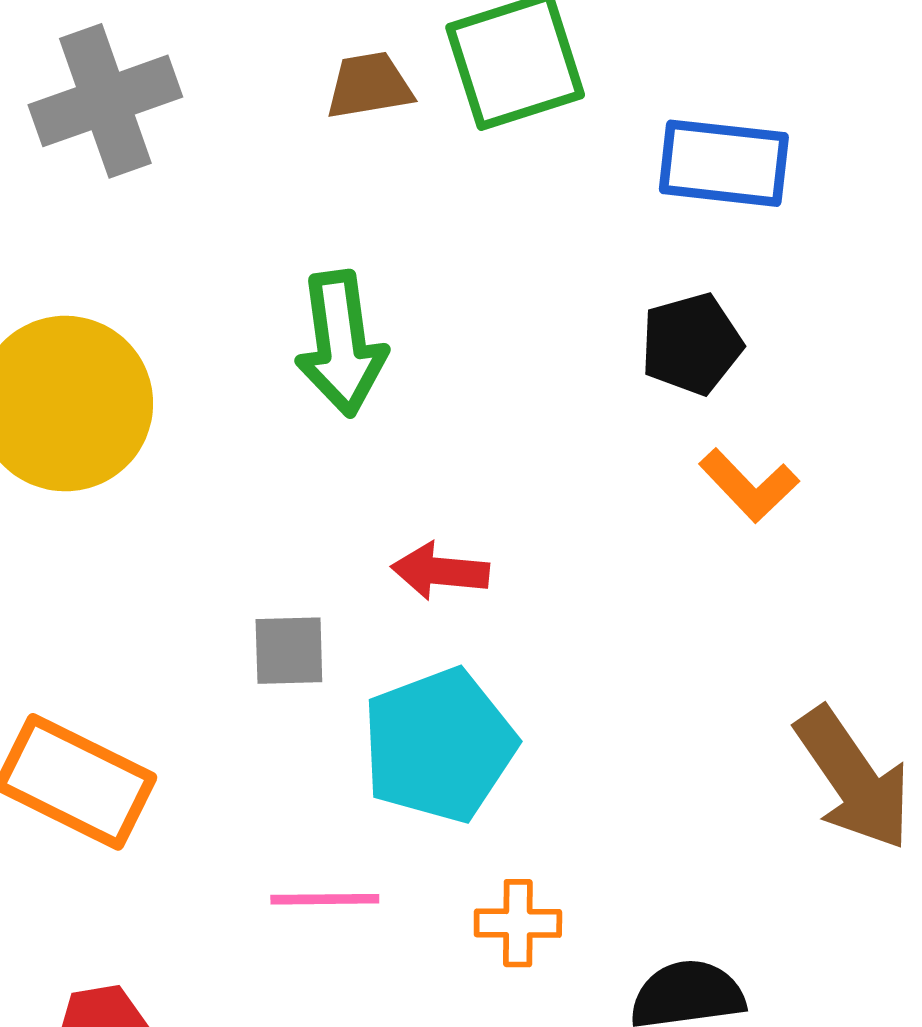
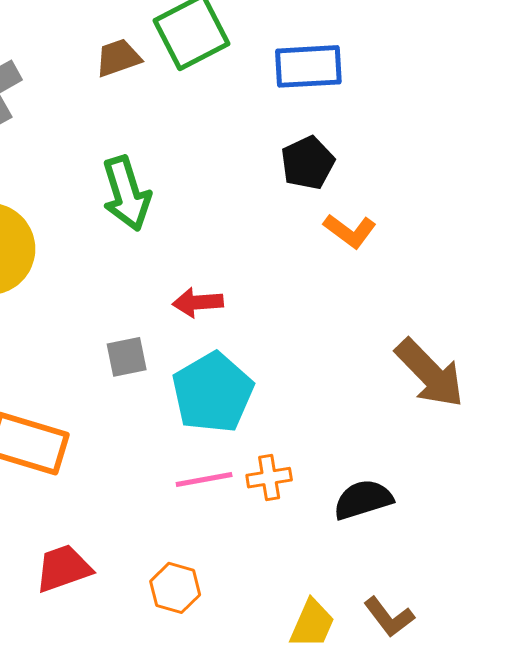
pink line: (325, 899) -> (204, 479), moved

